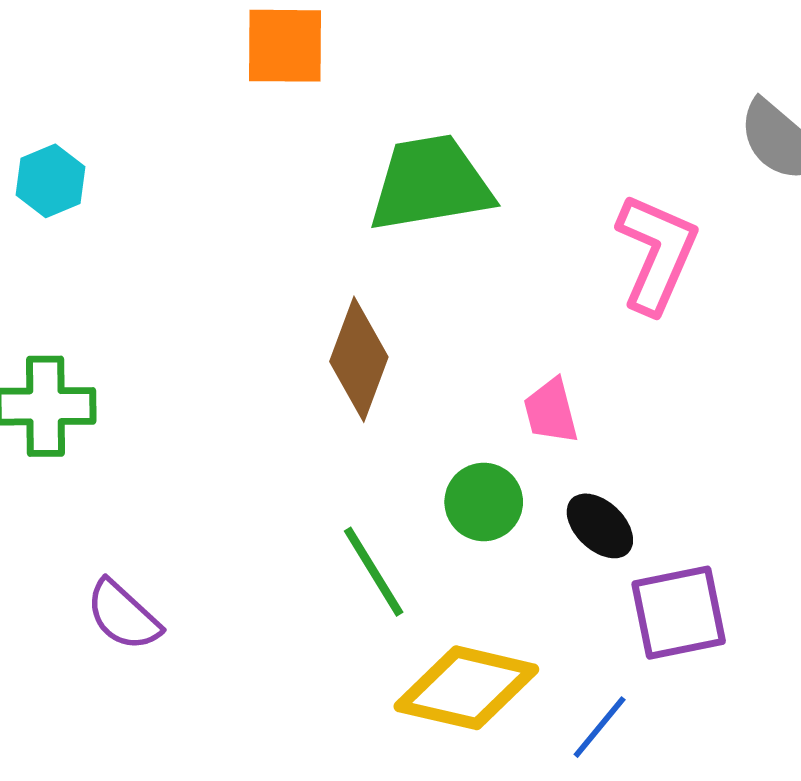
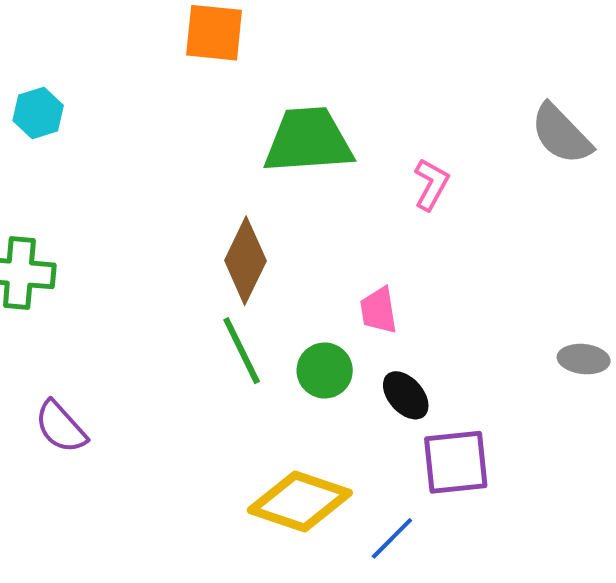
pink L-shape: (657, 253) -> (431, 184), moved, size x0.6
green line: (374, 572) -> (242, 351), moved

